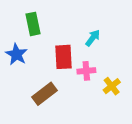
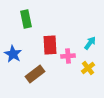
cyan arrow: (93, 38) -> (90, 43), moved
blue star: (16, 54) -> (13, 54), moved

